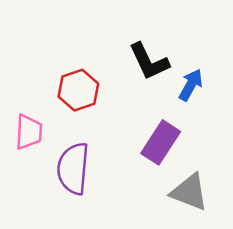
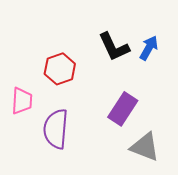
blue arrow: (191, 85) -> (149, 48), moved

